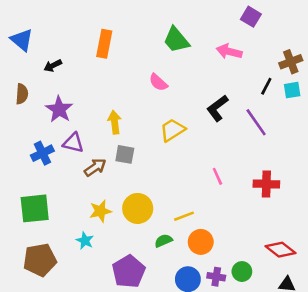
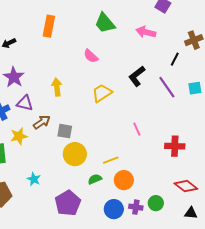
cyan square: (292, 90) -> (195, 88), moved
gray square: (125, 154) -> (65, 131), moved
red cross: (266, 184) -> (175, 146), moved
yellow star: (100, 211) -> (19, 136), moved

